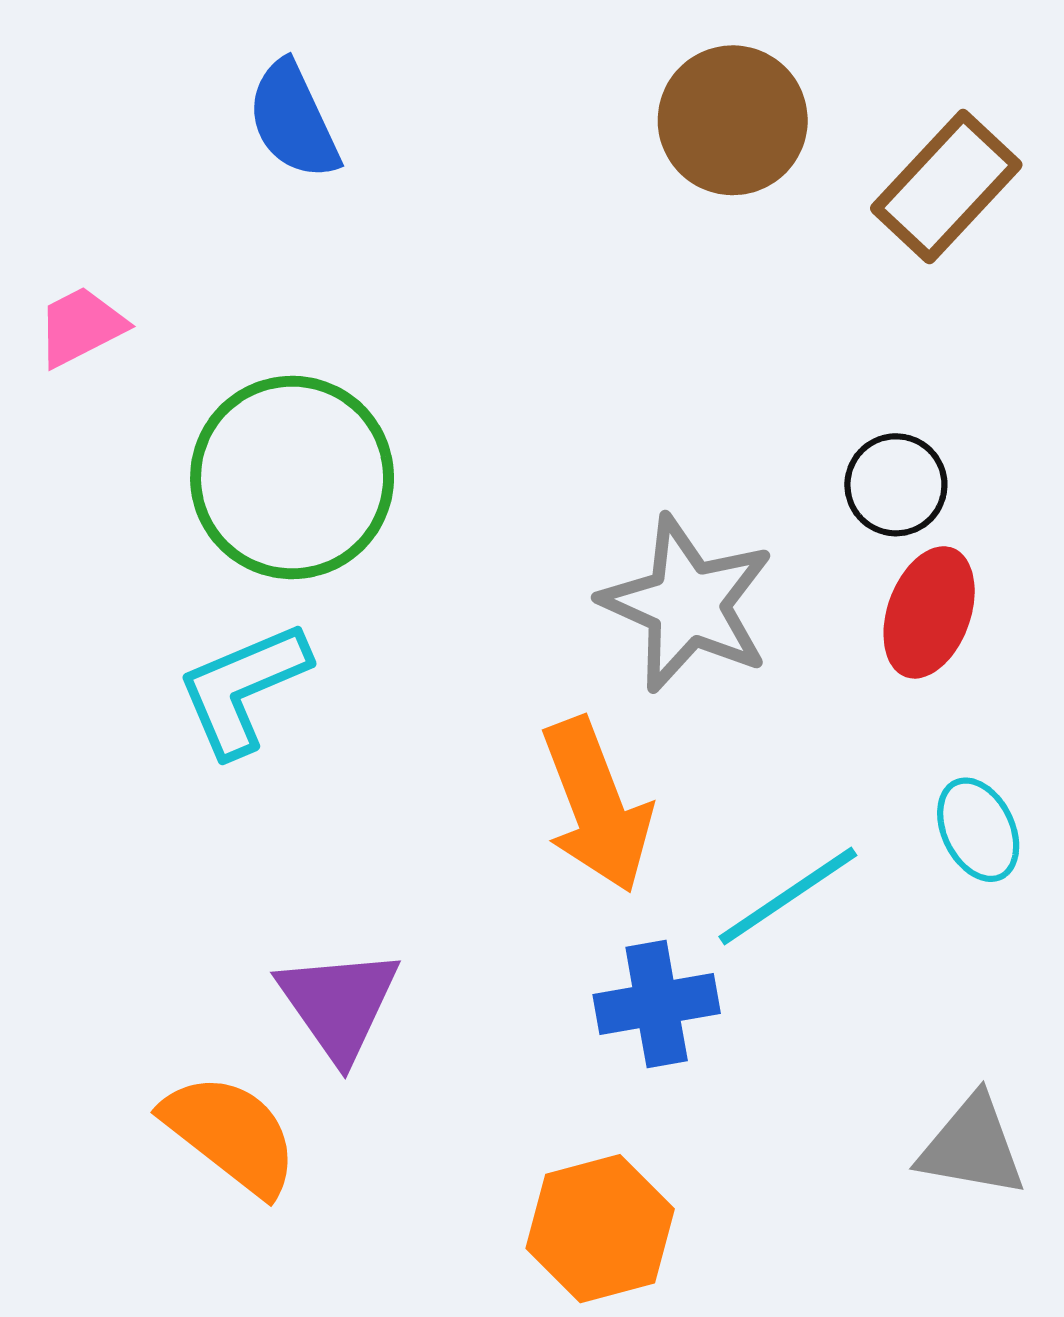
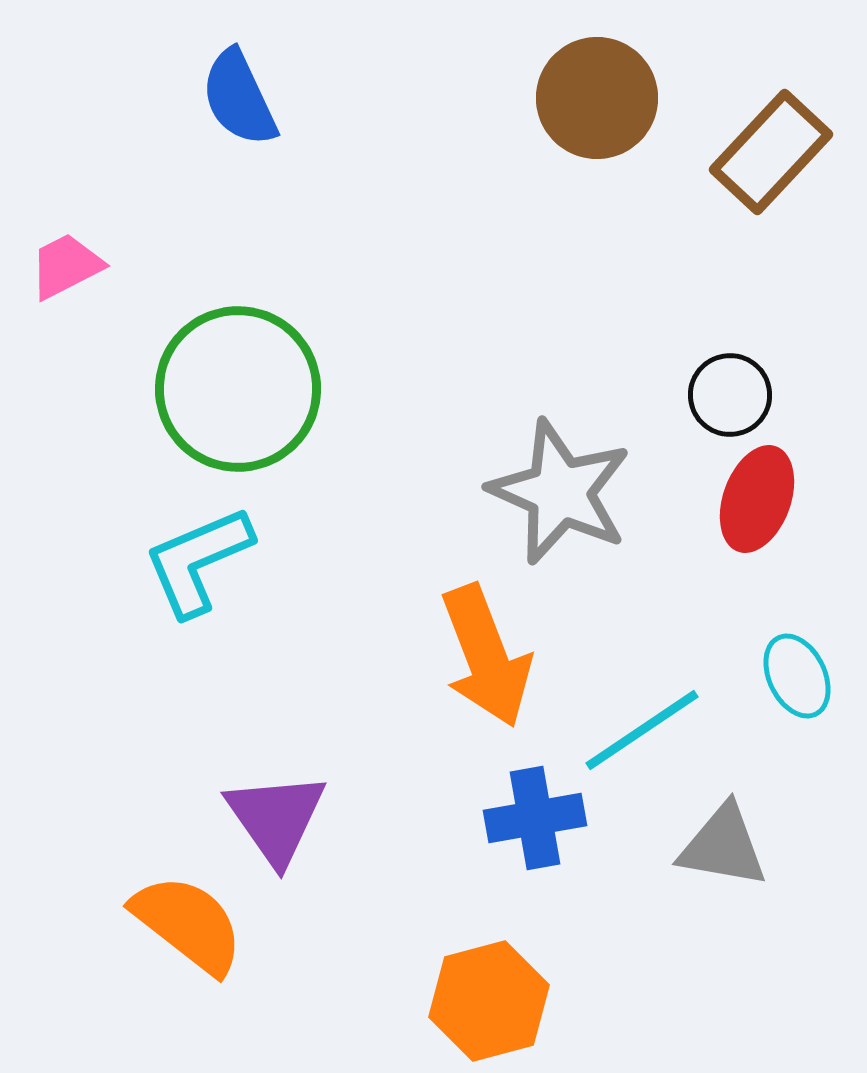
gray triangle: (972, 1146) -> (723, 846), moved

